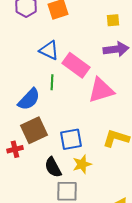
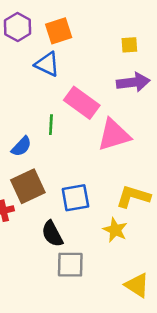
blue triangle: (49, 50) -> (47, 64), moved
blue semicircle: (29, 99) -> (21, 146), size x0.7
yellow star: (82, 164) -> (115, 230), moved, turned -30

